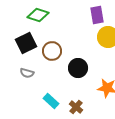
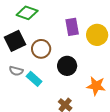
purple rectangle: (97, 15) -> (72, 27), moved
cyan rectangle: (51, 101) -> (34, 79), moved

